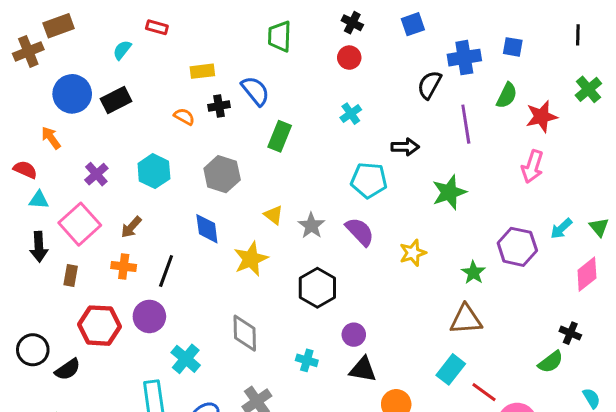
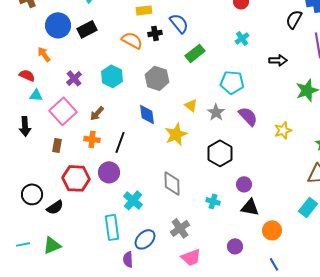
orange semicircle: (184, 117) -> (132, 40), size x1.5
green rectangle: (280, 136) -> (195, 53), turned 30
cyan pentagon: (369, 180) -> (232, 82), moved
black arrow: (39, 247) -> (25, 126), moved

